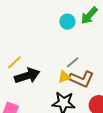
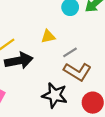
yellow triangle: (64, 77) -> (48, 36), moved

